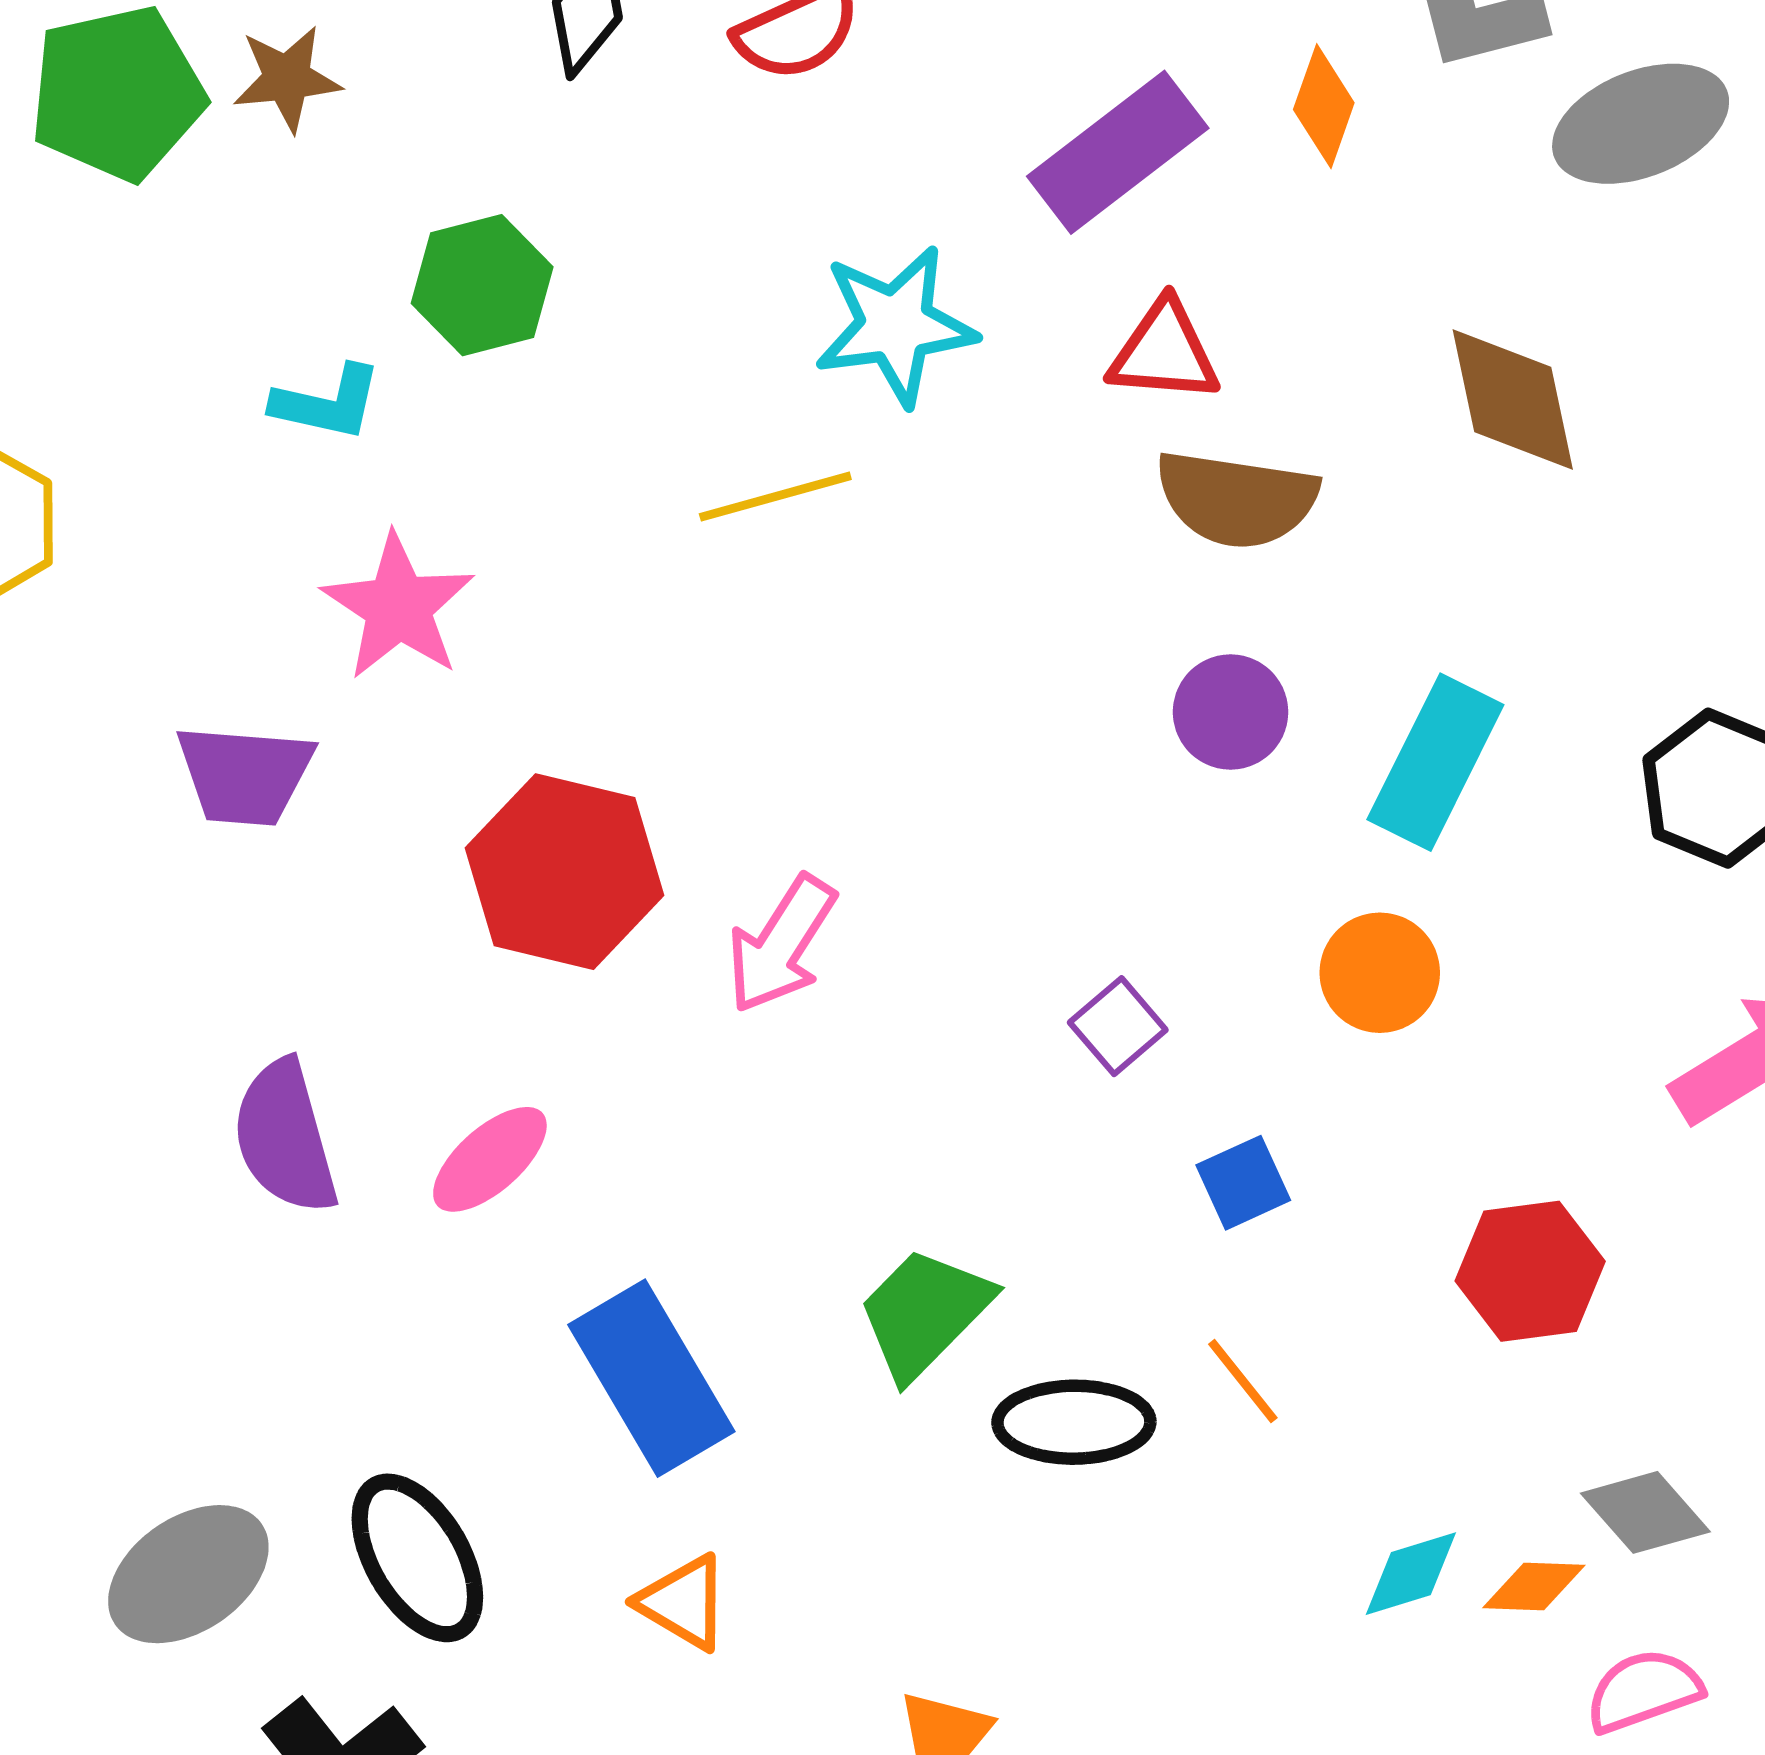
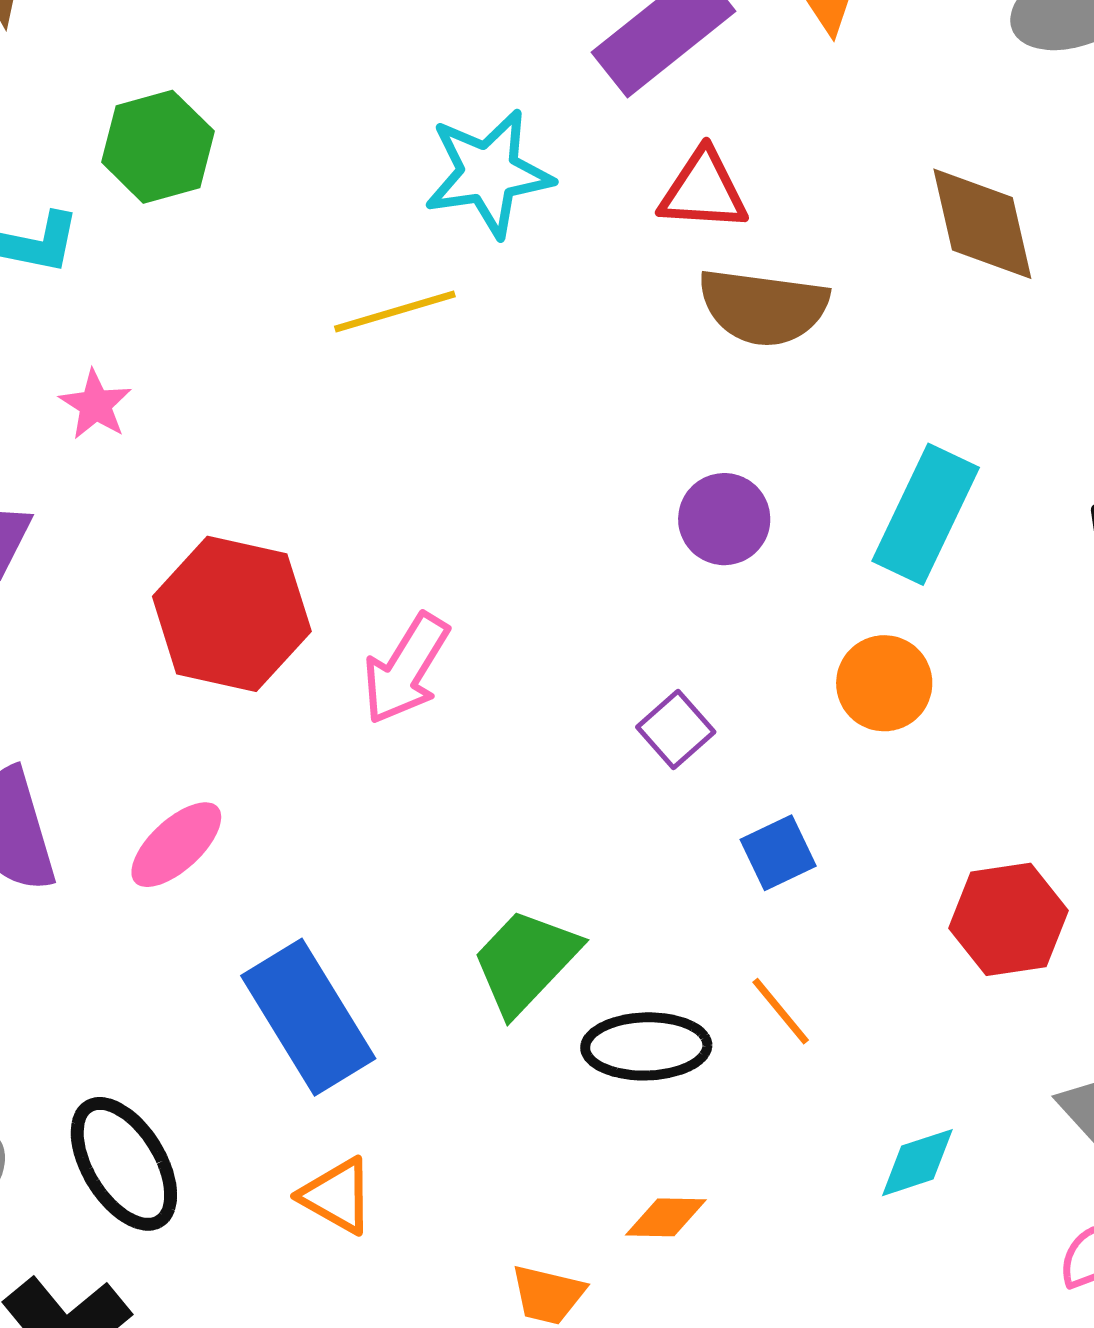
pink star: (398, 607) -> (95, 405), size x0.6
purple circle: (1231, 712) -> (724, 519), moved
orange diamond: (1534, 1586) -> (666, 1217), moved

